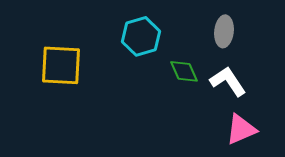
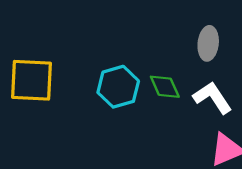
cyan hexagon: (141, 36) -> (118, 87), moved

